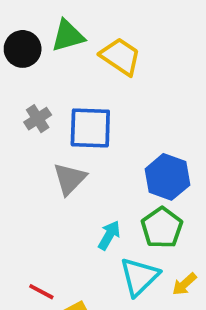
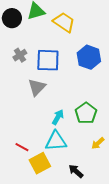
blue hexagon: (167, 177) -> (89, 57), moved
cyan triangle: (139, 277) -> (56, 141), moved, turned 40

